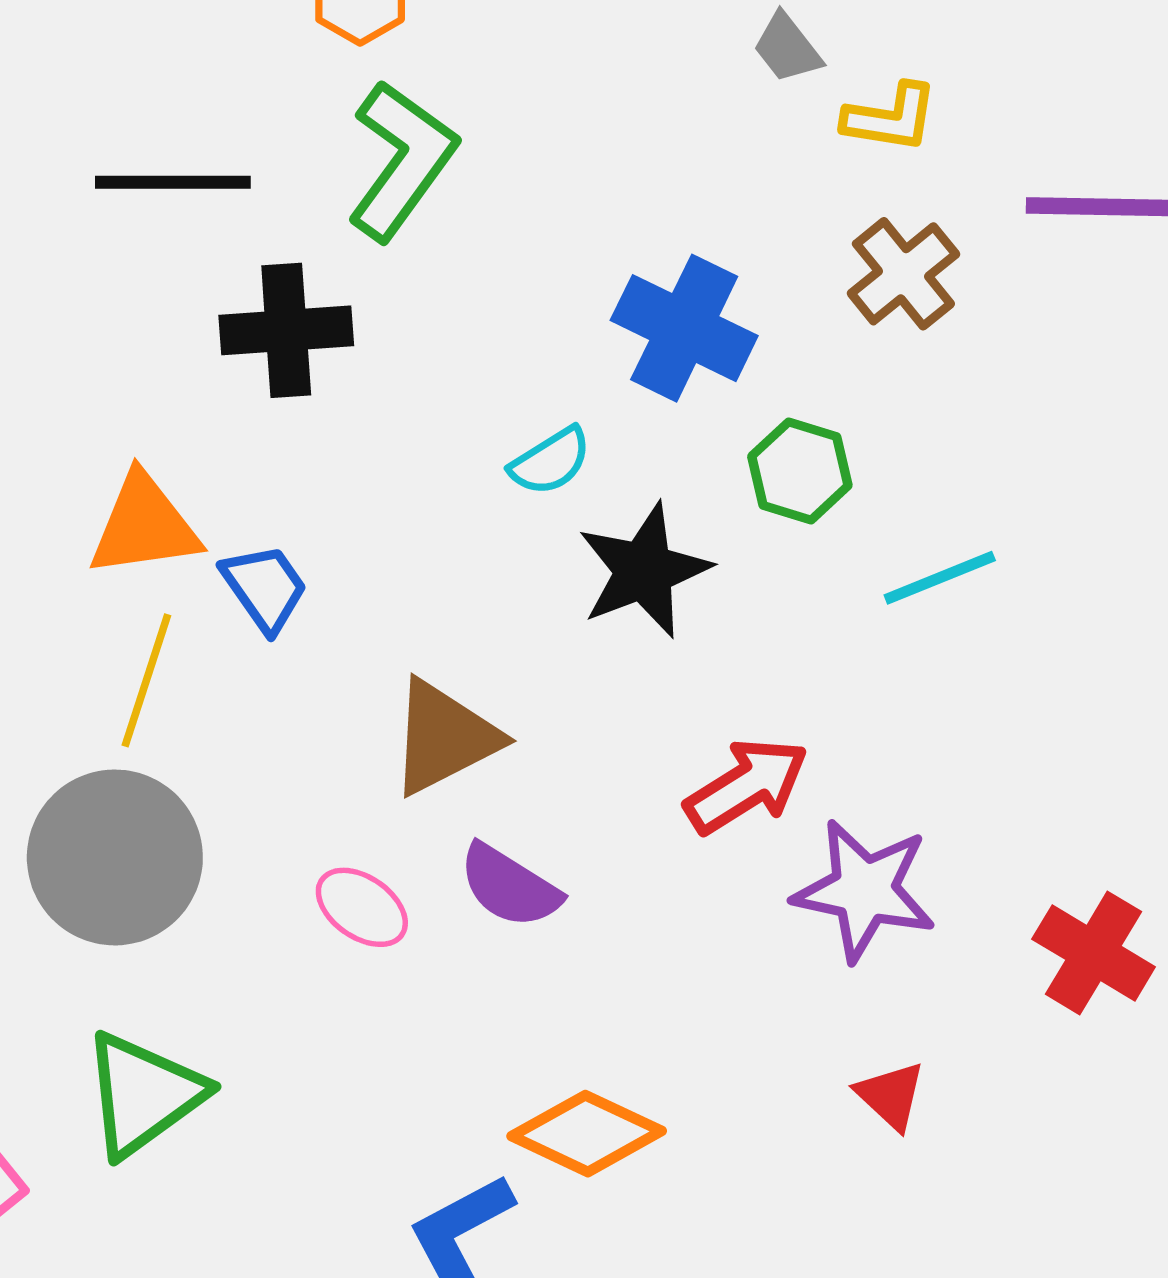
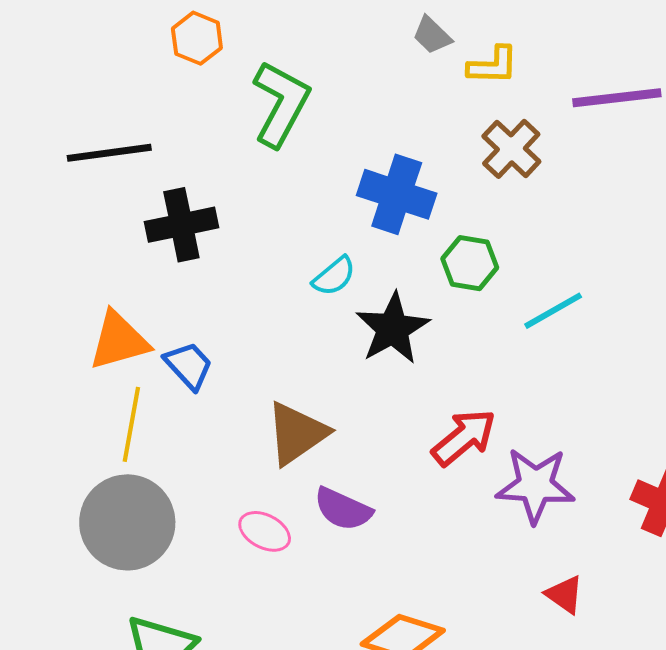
green L-shape: (402, 160) -> (281, 104), moved

